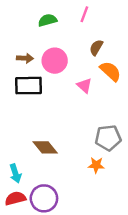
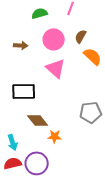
pink circle: (55, 61) -> (54, 39), moved
black rectangle: (29, 86) -> (24, 91), moved
pink triangle: (84, 86) -> (56, 68), moved, size x1.5
orange star: (96, 165) -> (55, 136), moved

